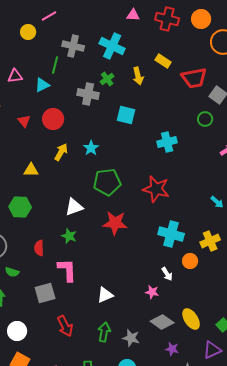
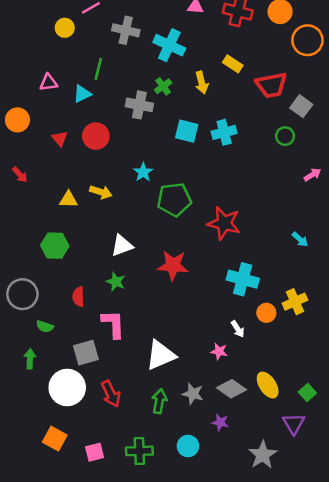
gray cross: (73, 46) -> (126, 30), moved
cyan cross: (167, 142) -> (224, 132), moved
yellow arrow: (61, 152) -> (101, 192), moved, turned 78
green pentagon: (107, 182) -> (174, 200), moved
yellow cross: (210, 241) -> (295, 302), moved
white triangle: (105, 295) -> (161, 355), size x1.5
white circle: (17, 331) -> (67, 388), moved, size x1.5
gray star: (131, 338) -> (193, 394), moved
purple star: (172, 349) -> (220, 422), moved
purple triangle: (212, 350) -> (294, 424), turned -36

